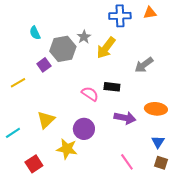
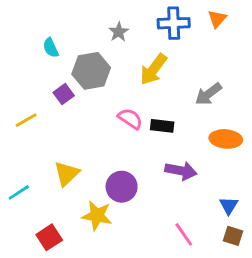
orange triangle: (150, 13) -> (217, 19), turned -40
gray star: (84, 37) -> (119, 32), moved
pink semicircle: (90, 94) -> (130, 119), moved
orange ellipse: (156, 109) -> (226, 139), moved

